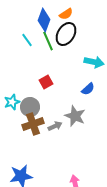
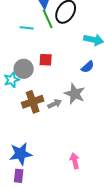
cyan line: (27, 40) -> (27, 28), moved, turned -48
red square: (46, 82) -> (46, 60), turned 32
gray circle: (30, 107) -> (24, 69), moved

